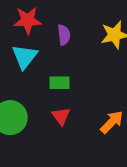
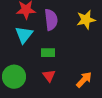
purple semicircle: (64, 35) -> (51, 20), size x1.5

